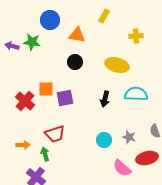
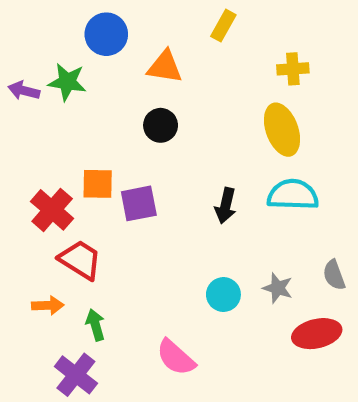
yellow ellipse: (117, 65) -> (282, 130), moved, turned 55
red trapezoid: (55, 134) -> (80, 260), moved, turned -130
pink semicircle: (122, 168) -> (176, 357), moved

